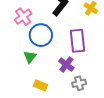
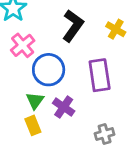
purple cross: (66, 65) -> (64, 107), moved
yellow rectangle: (40, 85) -> (33, 125), moved, turned 48

